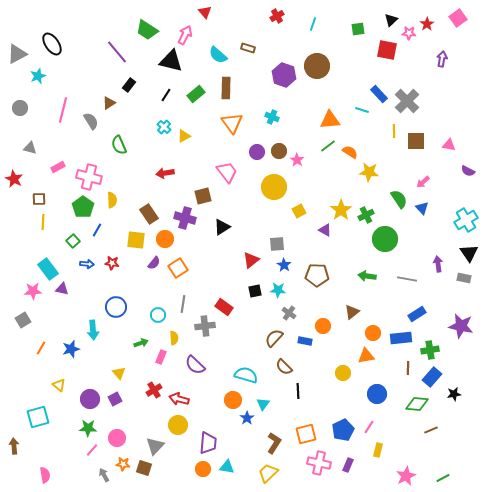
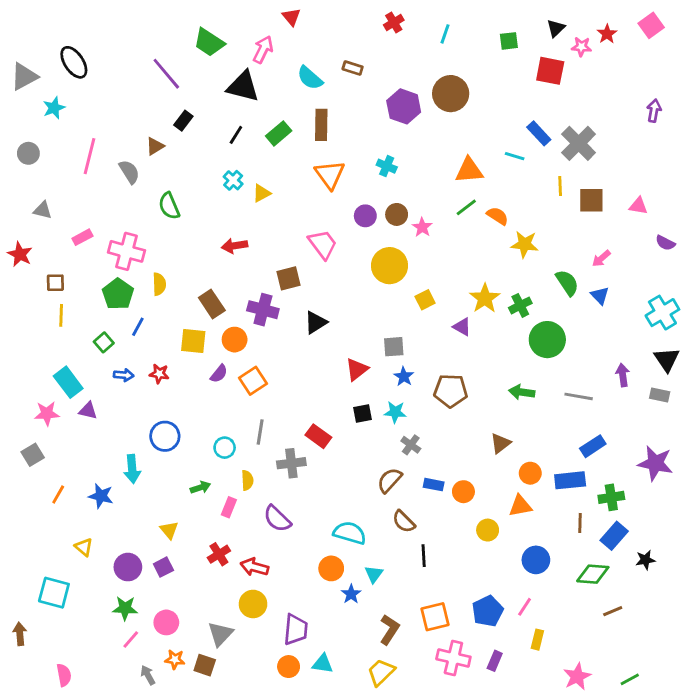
purple arrow: (442, 59) -> (654, 111), moved
orange circle: (323, 326) -> (463, 492), moved
blue star: (71, 349) -> (101, 496), turned 30
cyan square: (38, 417) -> (54, 593), turned 30

